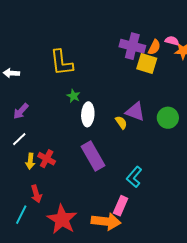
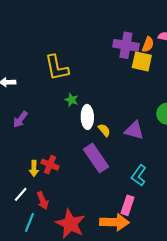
purple triangle: (135, 112) -> (134, 130), moved
yellow semicircle: (121, 122) -> (104, 130), moved
white line: (19, 139) -> (21, 194), moved

